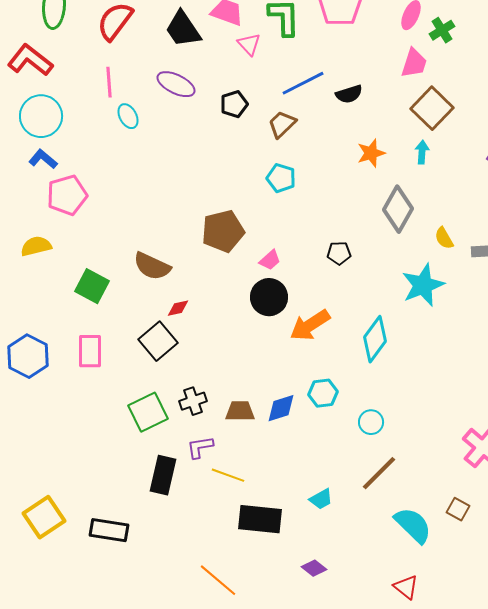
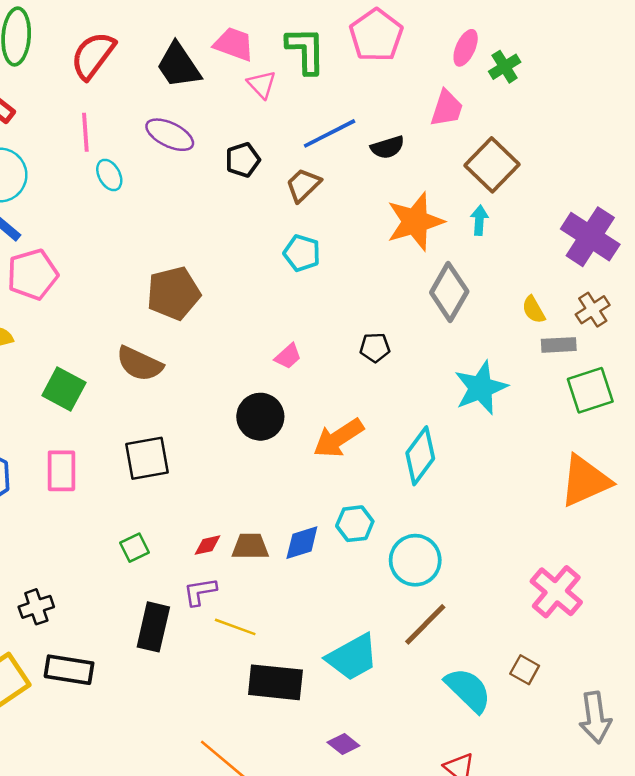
pink trapezoid: (414, 63) -> (447, 108), moved
orange star: (371, 153) -> (415, 222), size x1.6
brown pentagon: (223, 231) -> (173, 293), moved
yellow semicircle: (444, 238) -> (534, 310), moved
black circle: (269, 297) -> (260, 417), moved
red diamond: (178, 308) -> (207, 545), moved
black square: (158, 341) -> (147, 458), turned 30
black cross: (193, 401) -> (36, 607), moved
green square: (148, 412) -> (134, 548), size x0.6
cyan circle: (371, 422) -> (415, 560), size x1.6
cyan trapezoid: (321, 499) -> (352, 657), size x1.8
black rectangle: (109, 530) -> (69, 670), moved

